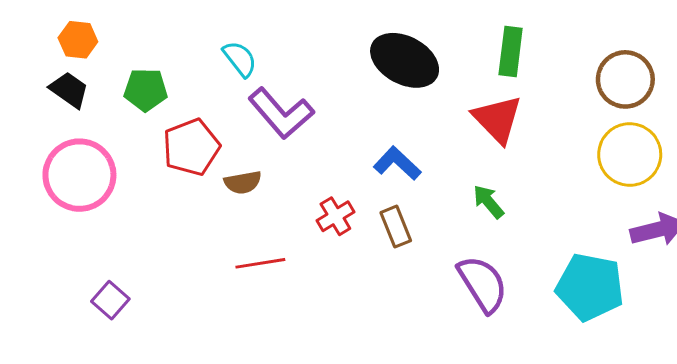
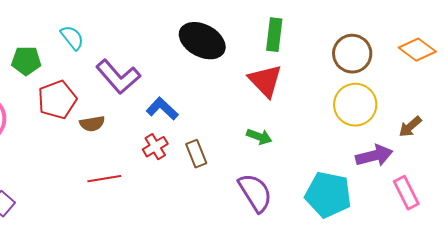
cyan semicircle: (240, 59) -> (72, 38), moved
blue L-shape: (397, 163) -> (162, 109), moved
green arrow: (488, 202) -> (259, 137), turned 150

